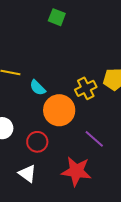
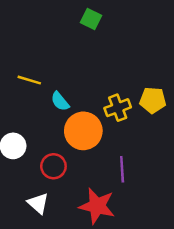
purple line: (94, 139) -> (122, 169), turned 40

